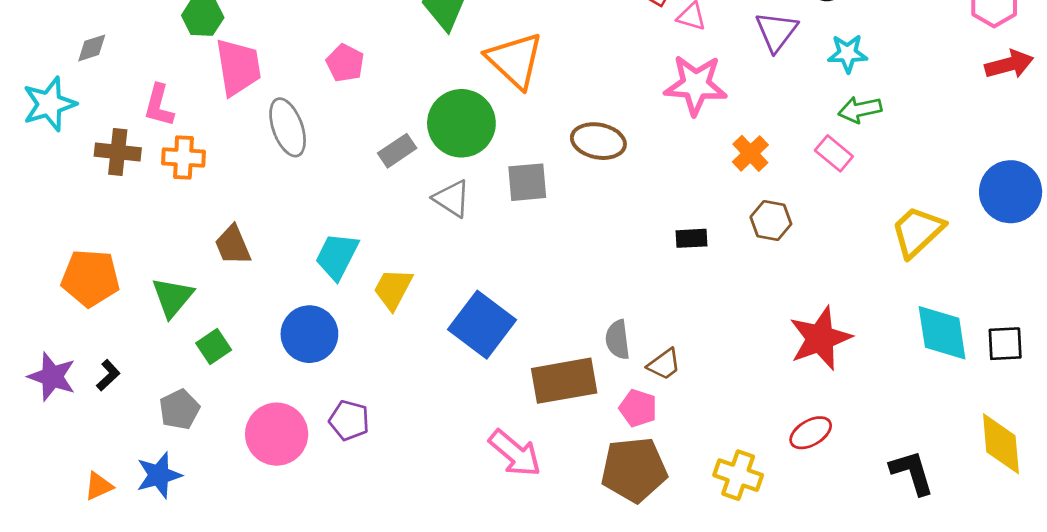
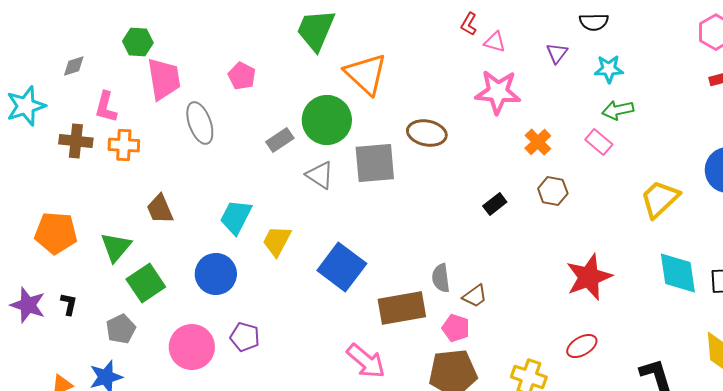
purple triangle: (776, 32) -> (557, 53), size x0.7
gray diamond: (92, 48) -> (74, 66), moved
gray square: (527, 182) -> (375, 163), size x1.4
black rectangle: (691, 238) -> (495, 204), turned -35
green square: (214, 346) -> (146, 283), size x1.5
black L-shape: (108, 375) -> (69, 304), turned -35

